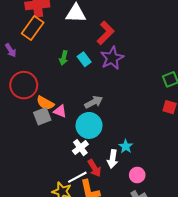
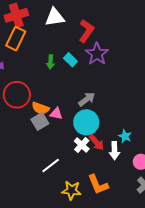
red arrow: (94, 168) -> (96, 142), moved
white line: (77, 177) -> (51, 165), moved

